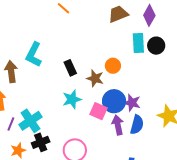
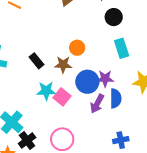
cyan rectangle: (138, 43) -> (122, 48), moved
cyan star: (72, 99) -> (46, 91), turned 30
pink square: (98, 111) -> (62, 97), moved, turned 30
purple arrow: (118, 125) -> (97, 104), turned -126

